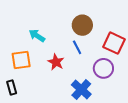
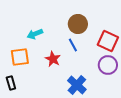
cyan arrow: (37, 36) -> (35, 34), turned -56
purple circle: (103, 68) -> (108, 65), moved

